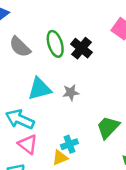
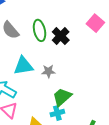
green trapezoid: (108, 127) -> (62, 97), moved
cyan cross: (69, 144) -> (57, 113), moved

